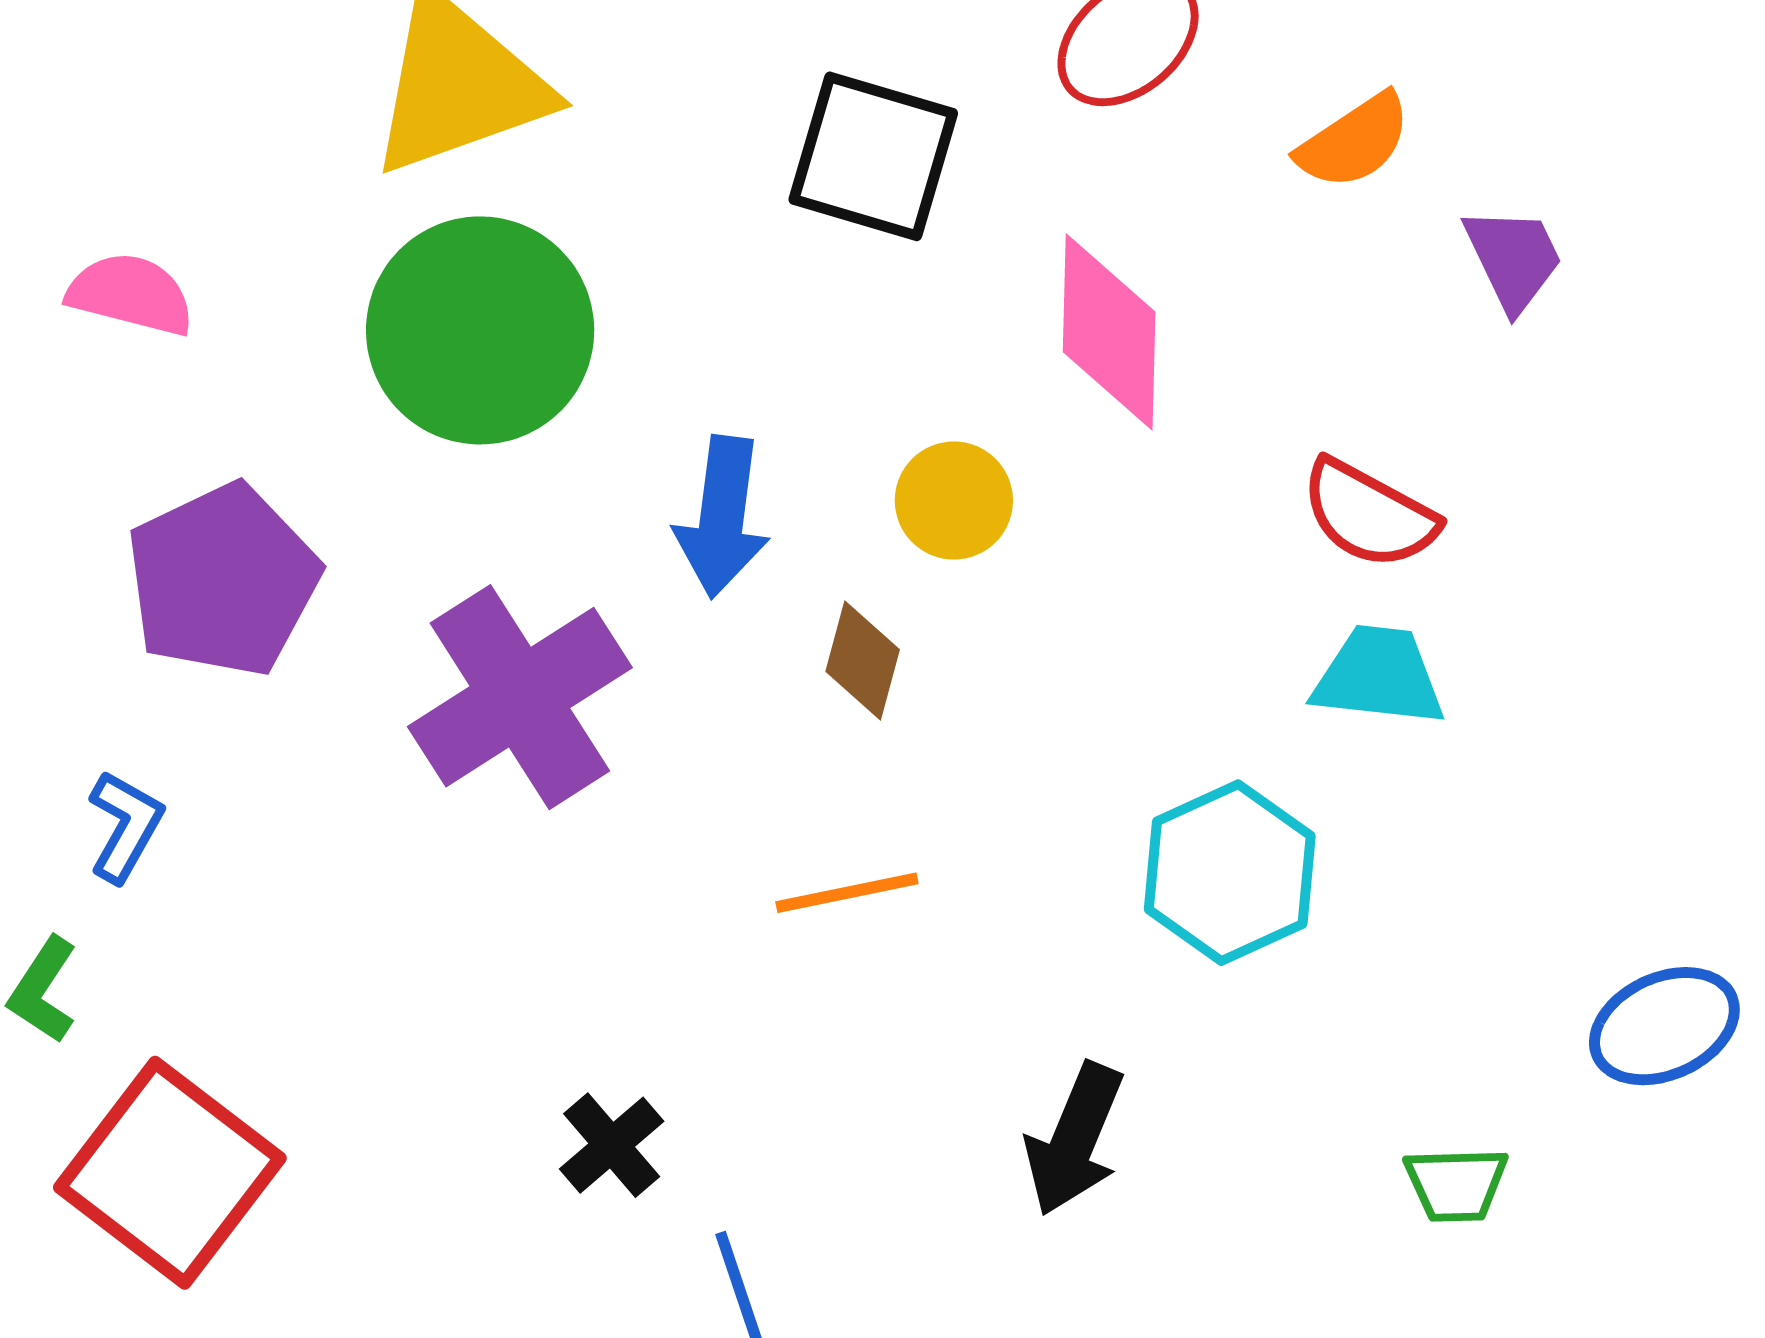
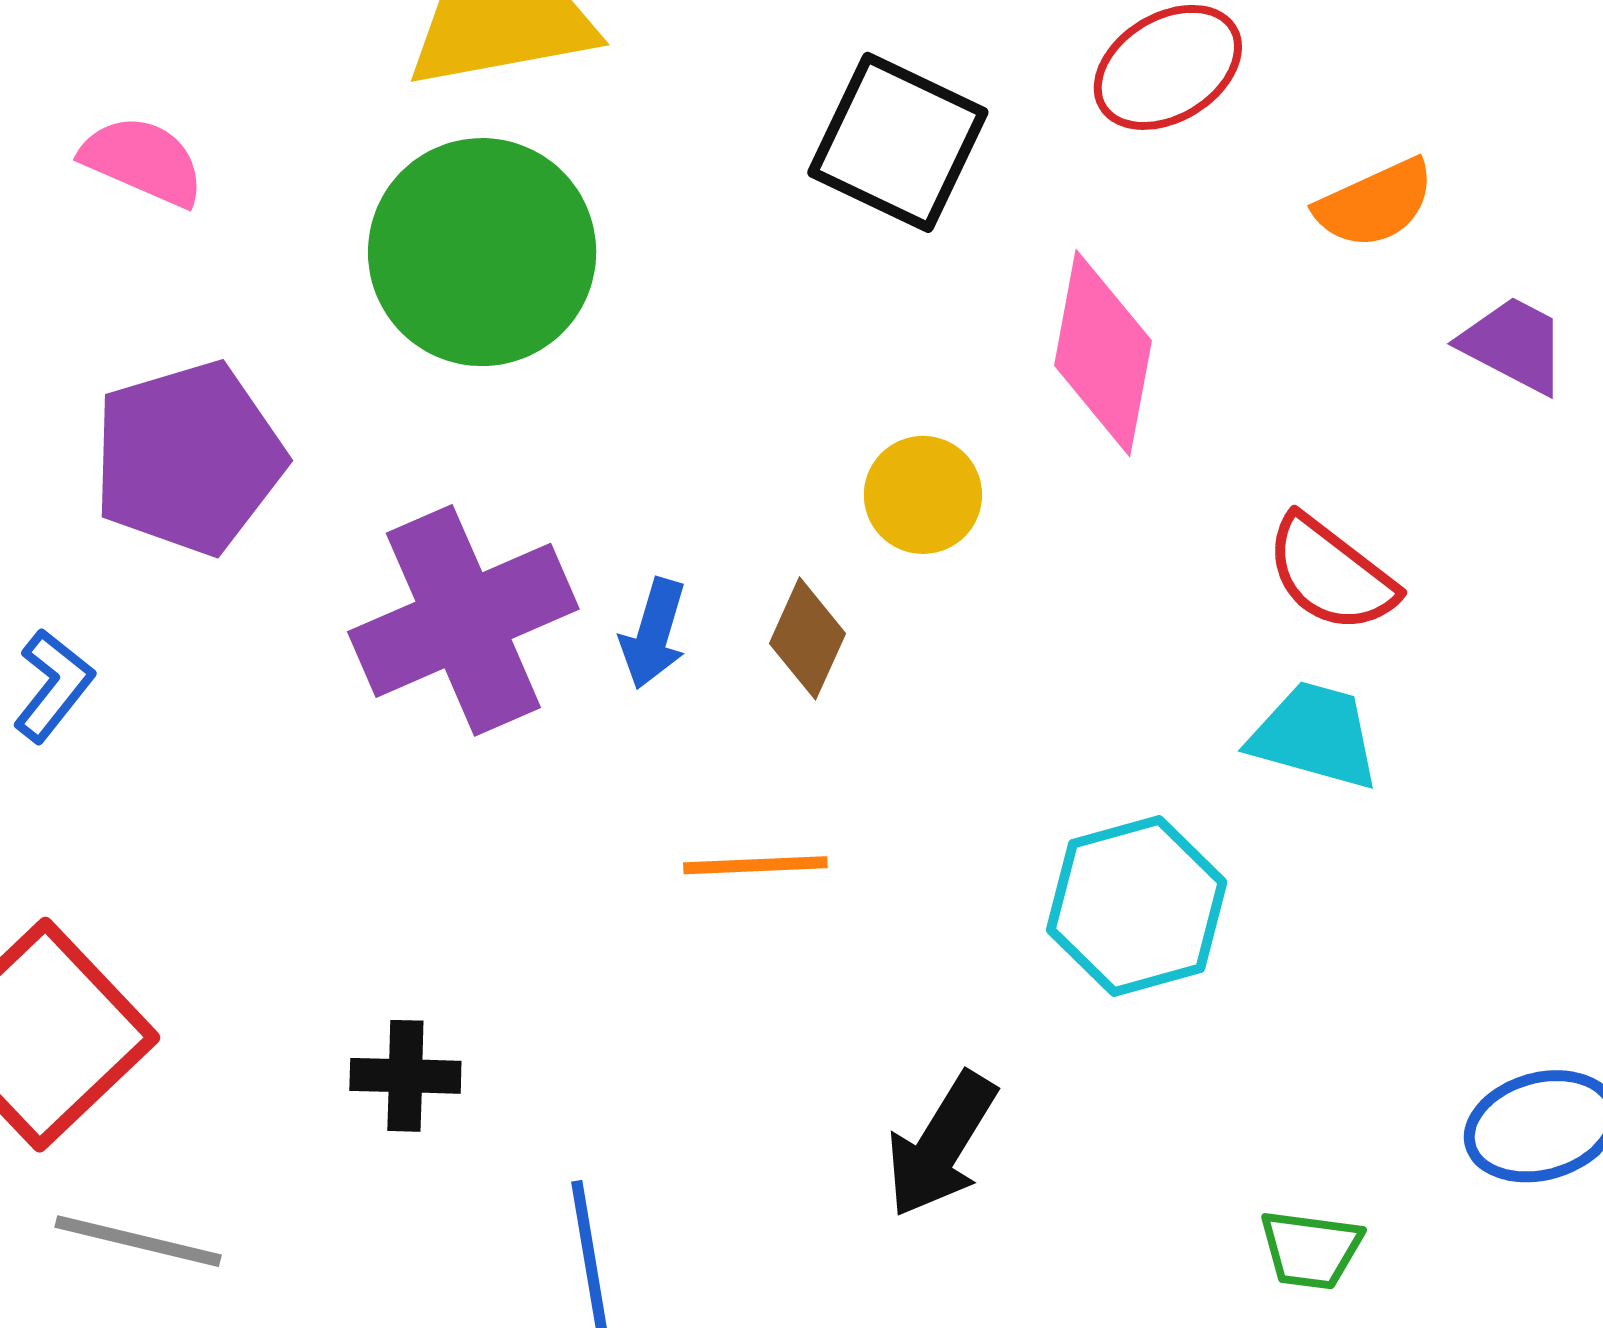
purple trapezoid: (1513, 259) -> (1514, 345), turned -46
blue arrow: (722, 517) -> (654, 634), moved, size x0.7
black cross: (612, 1145) -> (405, 1076), moved, turned 33

